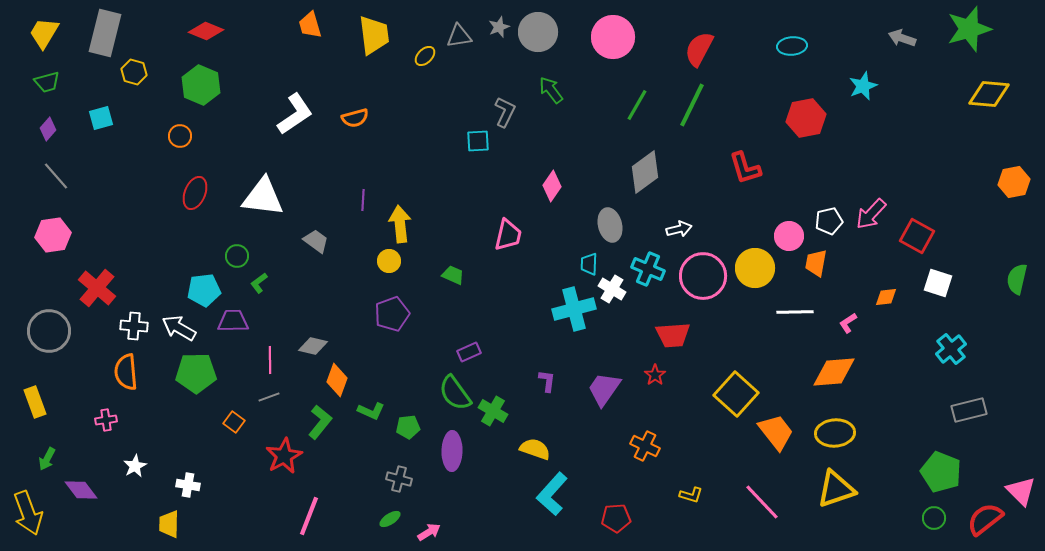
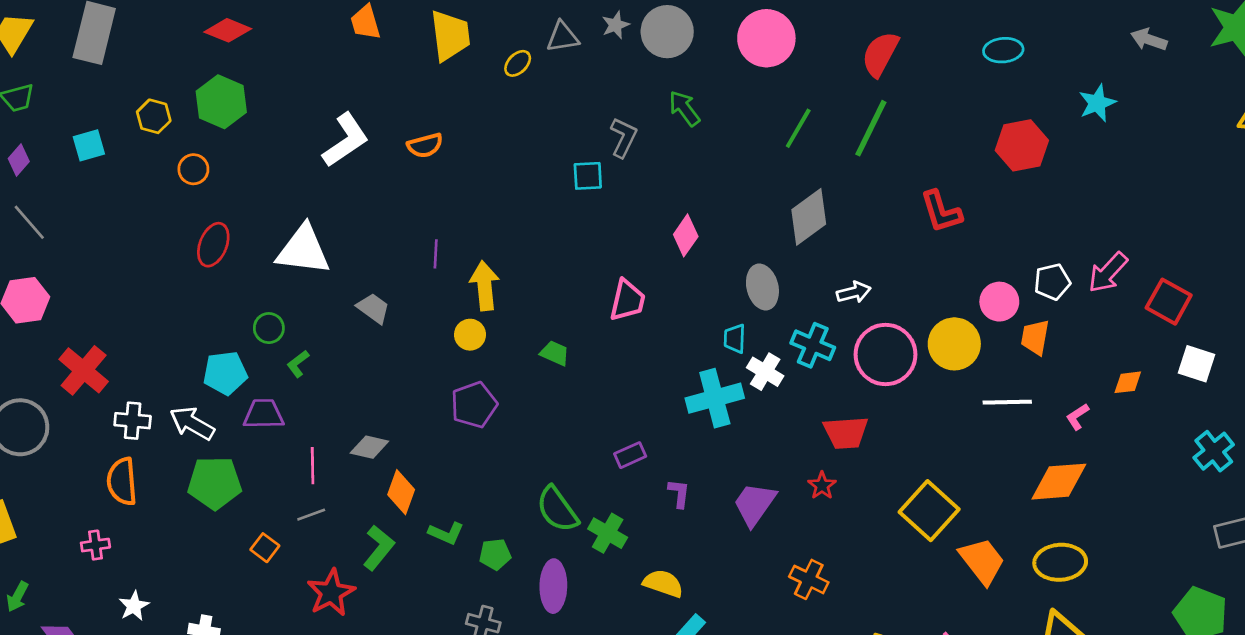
yellow hexagon: (134, 72) -> (154, 116), moved
purple rectangle: (469, 352) -> (630, 455), moved

